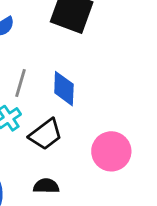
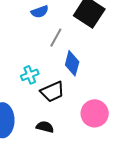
gray line: (21, 83) -> (56, 38), moved

